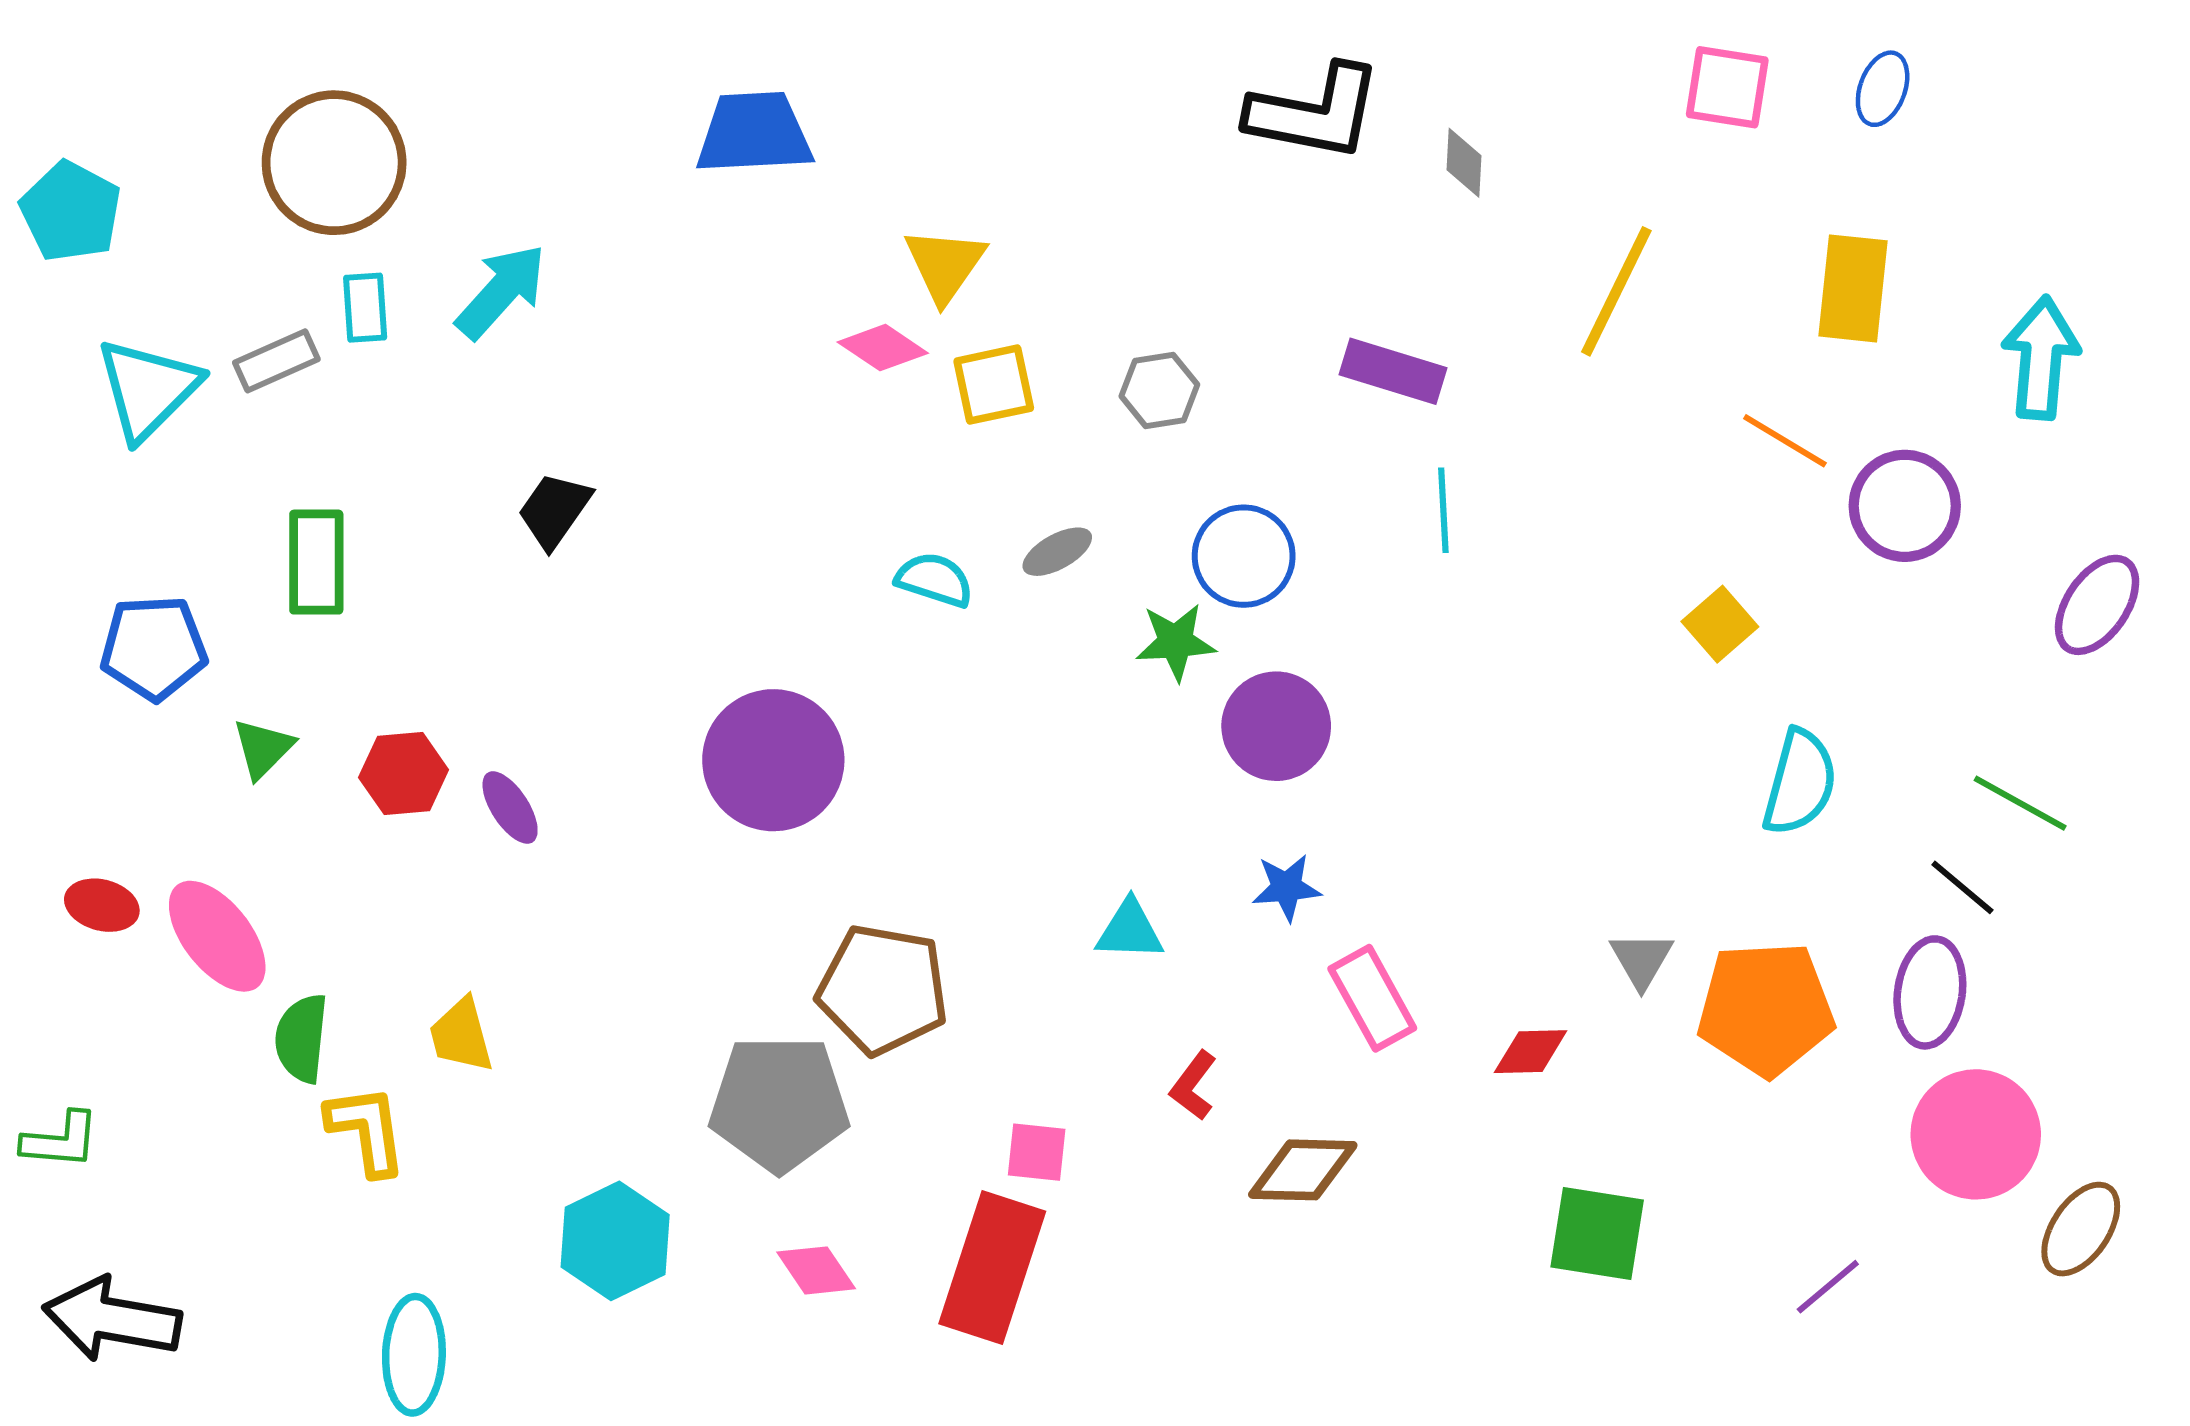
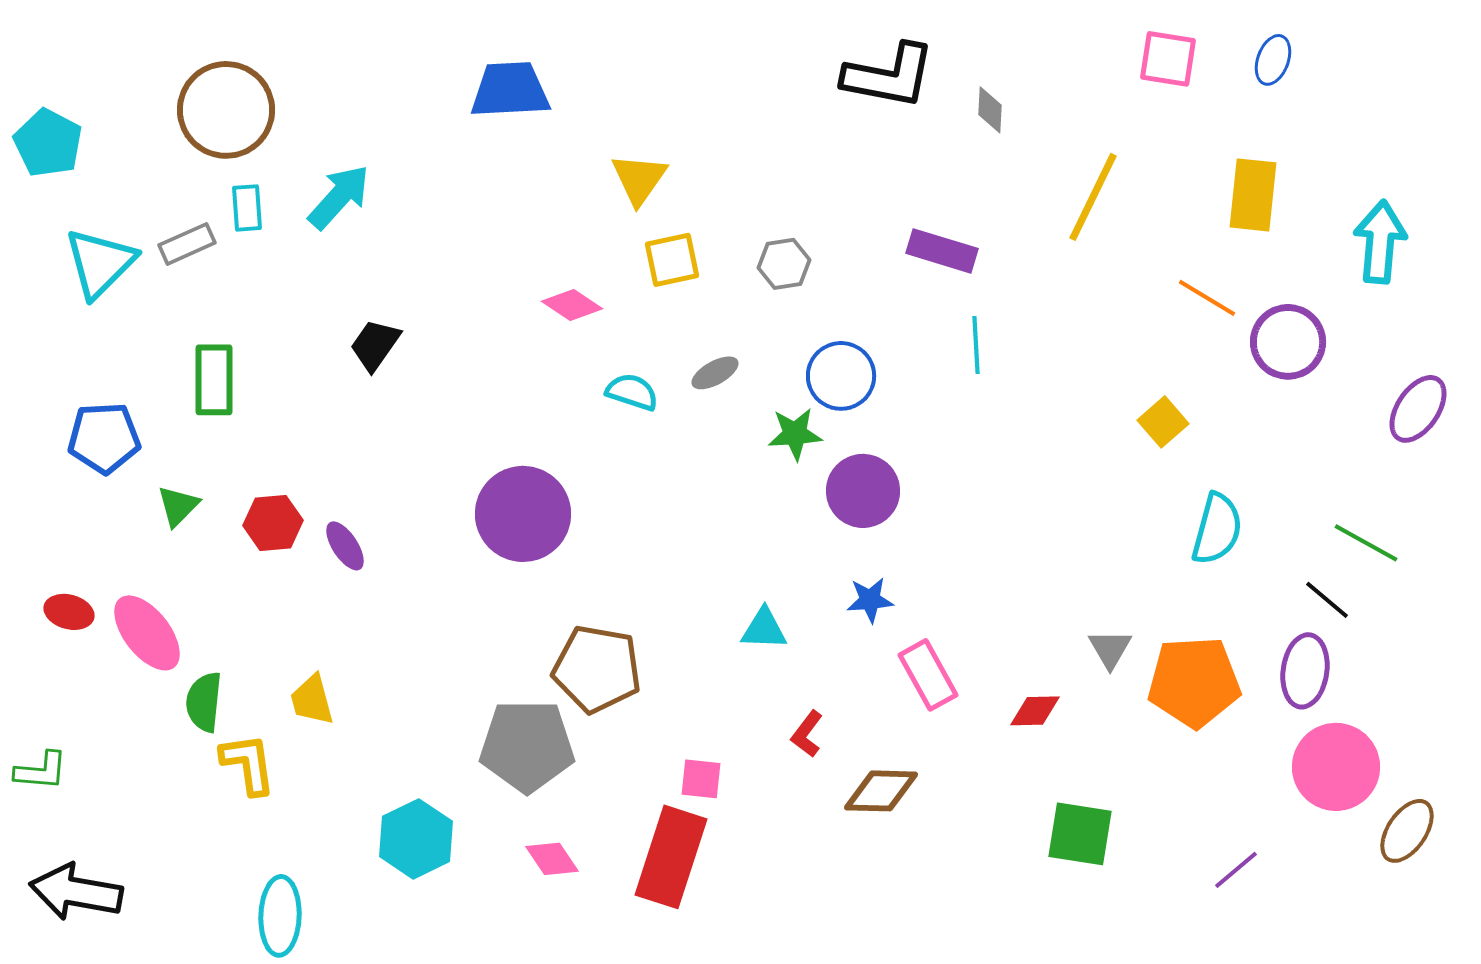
pink diamond: (883, 348) -> (572, 305), moved

